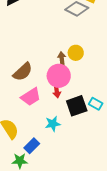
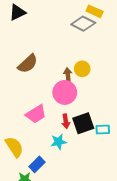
brown semicircle: (23, 72) -> (28, 64), moved
red arrow: (57, 91) -> (66, 121), moved
cyan rectangle: (96, 104) -> (103, 129), moved, turned -32

